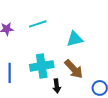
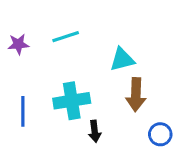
brown arrow: (74, 69) -> (136, 95), moved, turned 45

